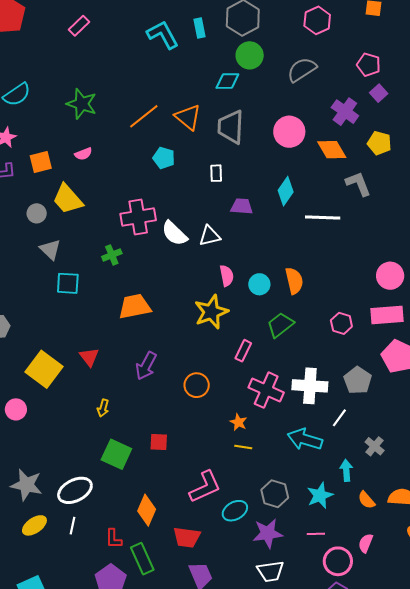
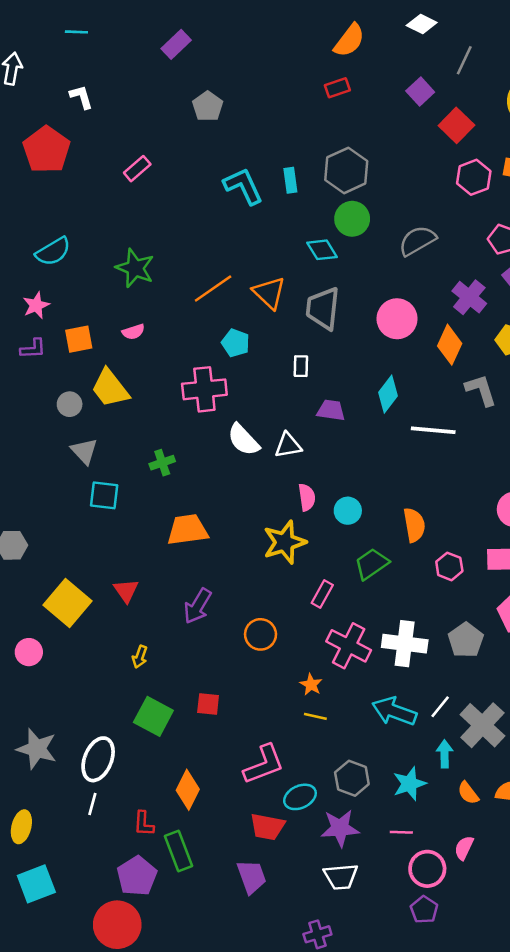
pink hexagon: (317, 20) -> (474, 177), moved
cyan diamond: (227, 81) -> (322, 250), turned 55
orange diamond: (332, 150) -> (450, 345), turned 52
pink cross: (138, 217) -> (204, 389), moved
orange semicircle: (294, 281) -> (414, 525), moved
white line: (339, 418) -> (440, 707), moved
gray cross: (375, 446) -> (482, 725), size x1.8
white ellipse: (75, 490) -> (98, 759), turned -44
yellow ellipse: (34, 525) -> (21, 827), moved, turned -45
red trapezoid: (187, 537) -> (267, 827), moved

